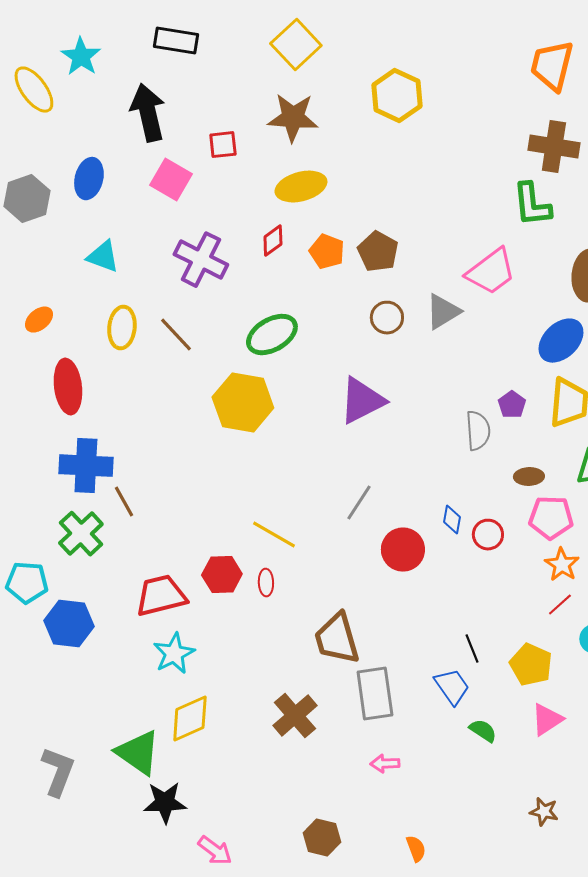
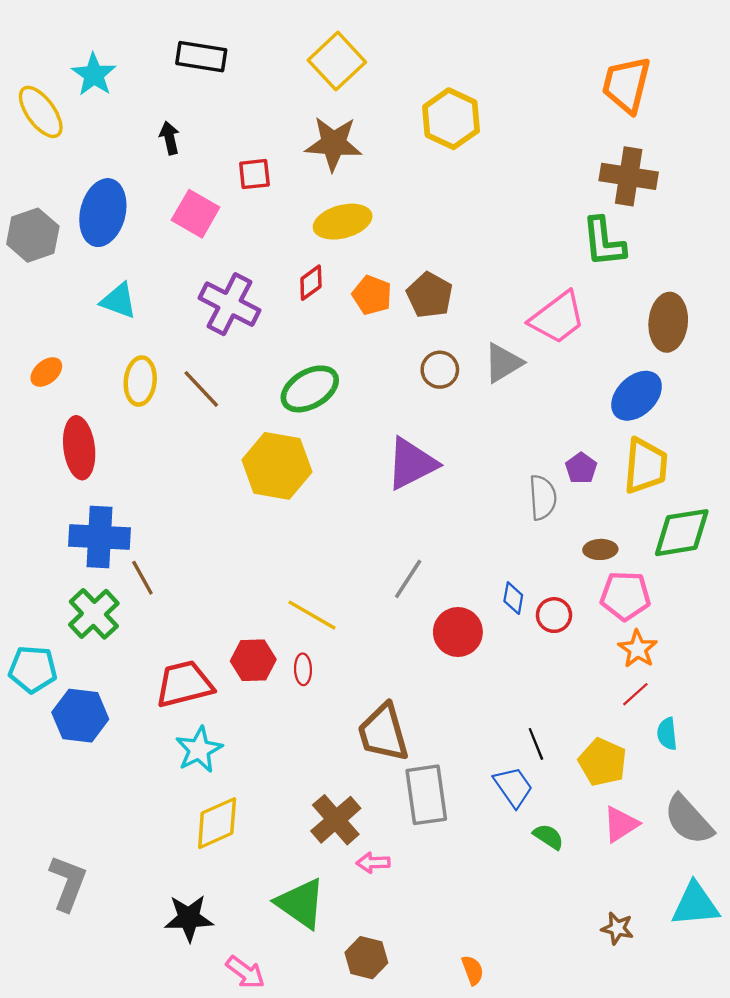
black arrow: (148, 113) -> (170, 138), size x0.5
blue ellipse: (89, 179) -> (103, 213), size x1.4
green triangle: (138, 753) -> (301, 903), moved
pink arrow: (385, 764) -> (373, 863), moved

